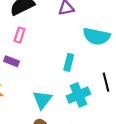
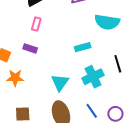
cyan rectangle: (69, 62) -> (83, 47), turned 63

